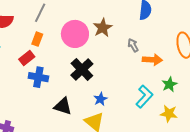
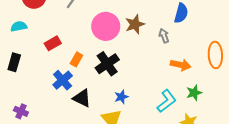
orange rectangle: (37, 39) -> (76, 59), moved
gray arrow: (133, 45) -> (164, 36), moved
blue cross: (38, 77) -> (63, 80), moved, turned 30

